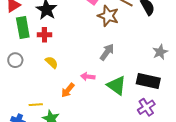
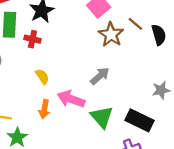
yellow semicircle: (52, 62) -> (42, 77), moved
pink arrow: (88, 77) -> (71, 99), size x1.6
orange arrow: (68, 90) -> (44, 109), turned -42

